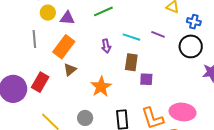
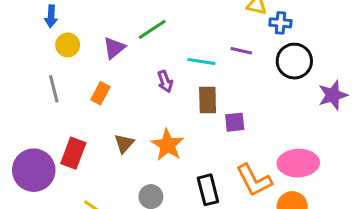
purple triangle: (67, 18) -> (114, 48), moved, turned -35
blue cross: (194, 22) -> (280, 23), moved
orange rectangle: (64, 47) -> (100, 93), size x0.6
brown triangle: (70, 70) -> (124, 143), moved

